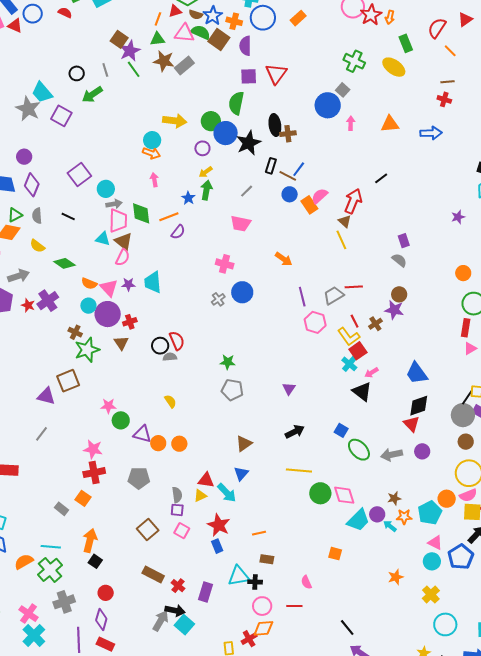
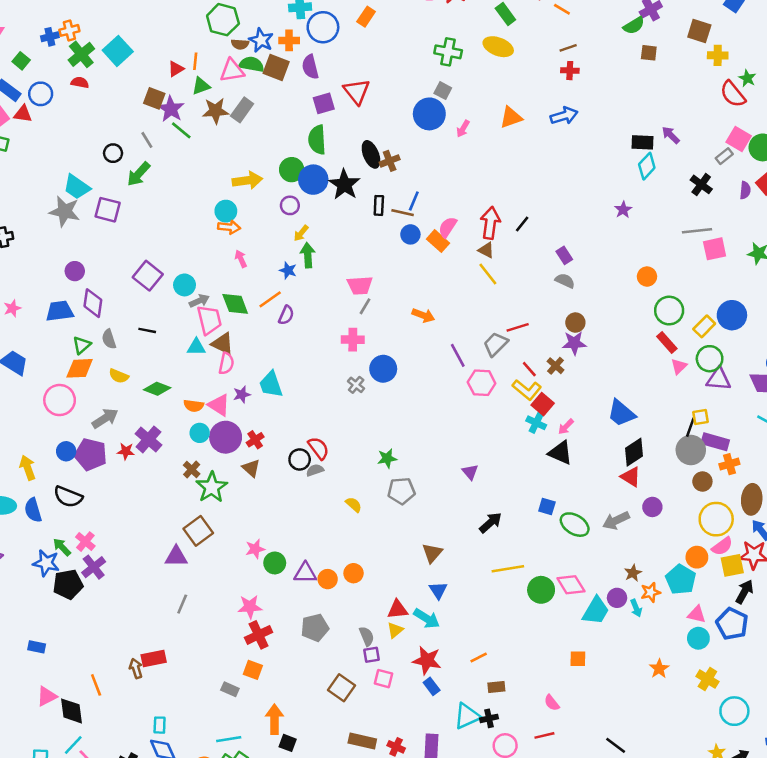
red triangle: (175, 11) -> (176, 69), moved
pink arrow: (351, 123) -> (463, 129), turned -136
black line: (381, 178) -> (522, 224), moved
gray line: (247, 191) -> (365, 306), moved
red rectangle: (466, 328) -> (667, 343), turned -36
brown cross: (75, 332) -> (192, 469), turned 32
yellow semicircle: (170, 401) -> (354, 505), moved
cyan arrow: (390, 526) -> (636, 608), turned -136

